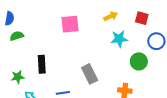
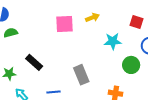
yellow arrow: (111, 16) -> (92, 18), moved
black rectangle: (42, 64) -> (34, 62), turned -48

